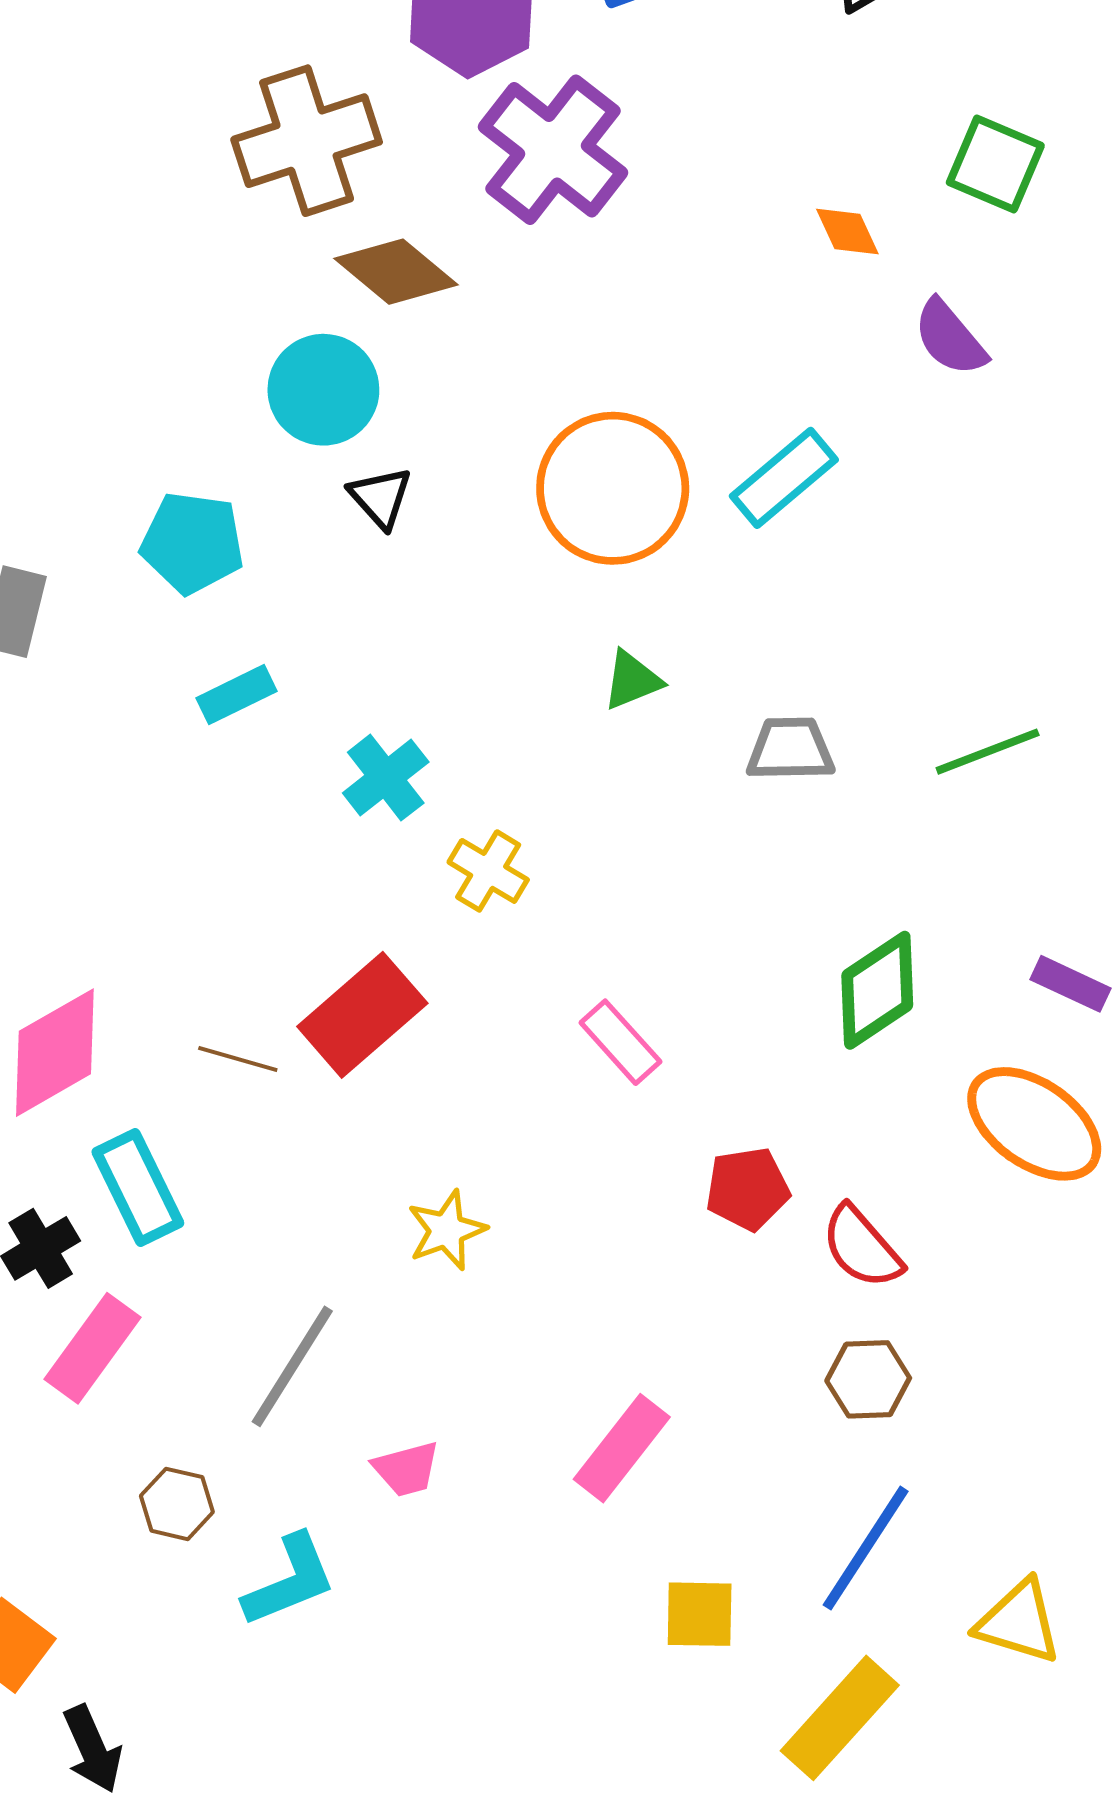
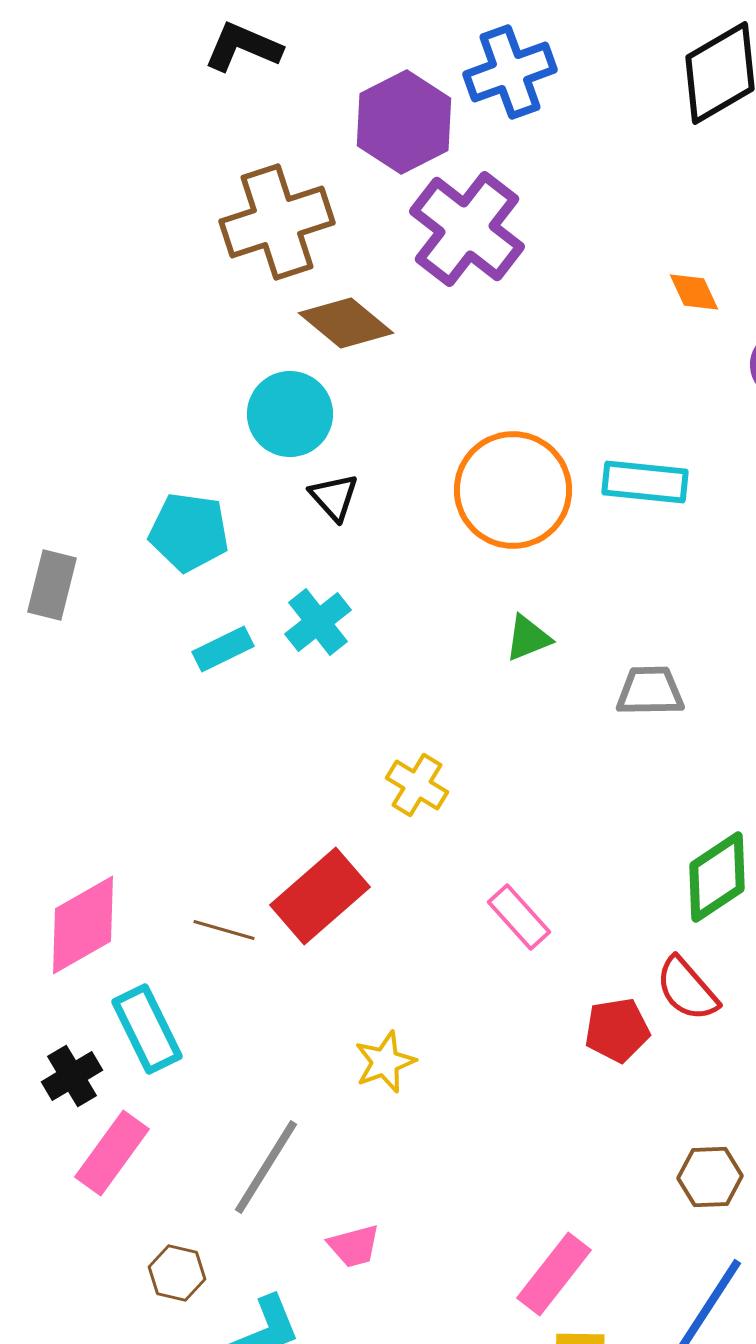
cyan rectangle: (784, 478) -> (645, 482), turned 46
cyan cross: (386, 778) -> (318, 622), moved
red semicircle: (862, 1247) -> (687, 989), moved
pink rectangle: (622, 1448) -> (554, 1274), moved

